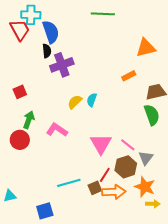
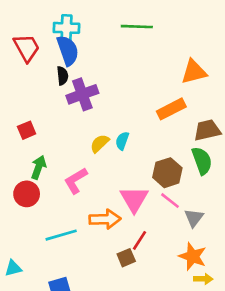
cyan cross: (31, 15) -> (66, 28), moved
orange rectangle: (129, 76) -> (171, 109), size x1.5
pink L-shape: (57, 130) -> (76, 181), turned -65
brown hexagon: (126, 167) -> (167, 173), moved
cyan line: (69, 183) -> (61, 235), moved
orange arrow: (114, 192) -> (105, 219), moved

